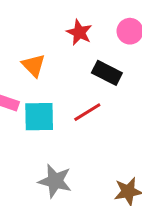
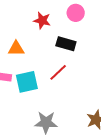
orange triangle: (34, 65) -> (16, 49), turned -36

